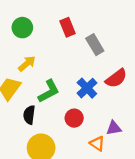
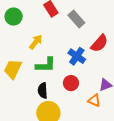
yellow arrow: (27, 64) -> (36, 42), moved
green L-shape: (49, 91) -> (46, 65), turned 40
black semicircle: (29, 115) -> (43, 91), moved

